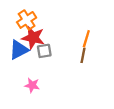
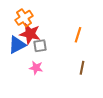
brown line: (83, 55) -> (82, 68), moved
pink star: (32, 85) -> (36, 68), moved

